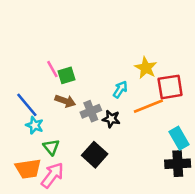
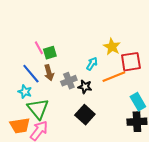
brown arrow: (65, 101) -> (49, 73), turned 56
blue line: (27, 105) -> (31, 74), moved
green triangle: (51, 147) -> (38, 109), size x1.6
black square: (95, 155) -> (85, 115), moved

